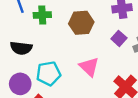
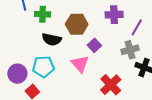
purple square: (119, 38) -> (94, 45), moved
black semicircle: (21, 48) -> (52, 39), moved

